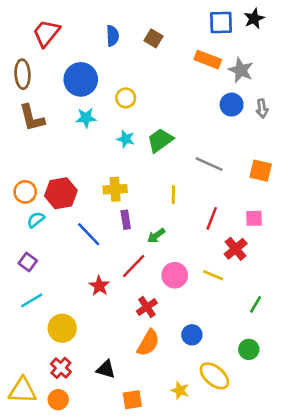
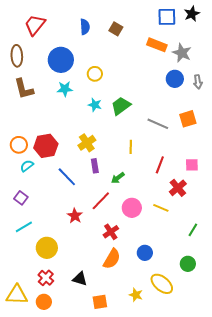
orange square: (261, 171) -> (188, 119), moved, turned -30
yellow cross: (115, 189) -> (87, 143), turned -30

